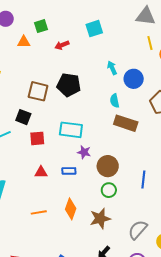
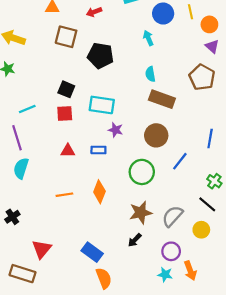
blue circle: (134, 79) -> (163, 14), moved
brown square: (38, 91) -> (66, 37), moved
black square: (23, 117) -> (66, 89), moved
brown circle: (108, 166) -> (156, 135), moved
blue line: (143, 179) -> (180, 161), turned 30
green circle: (109, 190) -> (142, 172), size x1.5
brown star: (100, 219) -> (141, 213), moved

